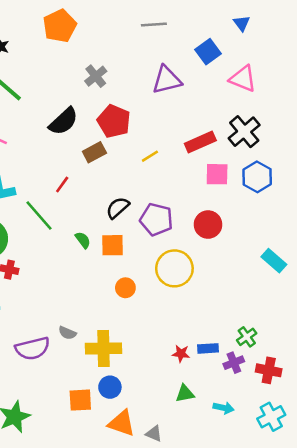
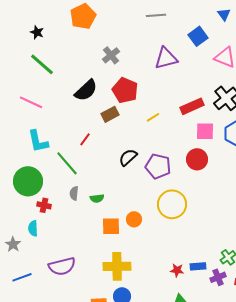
red circle: (208, 225) -> (197, 159), moved
green semicircle: (83, 240) -> (97, 198), moved, turned 120
orange square: (113, 245) -> (111, 226), moved
gray semicircle: (67, 333) -> (74, 193), moved, turned 72

